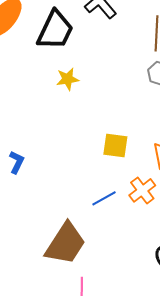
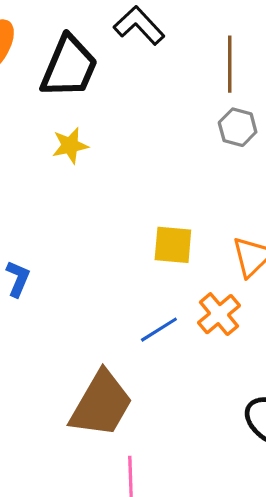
yellow star: (68, 79) -> (70, 145), moved

